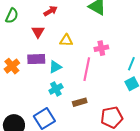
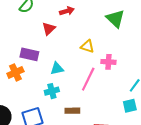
yellow triangle: (66, 40) -> (87, 46), moved
purple rectangle: (36, 59) -> (29, 54), moved
orange cross: (12, 66) -> (15, 72), moved

